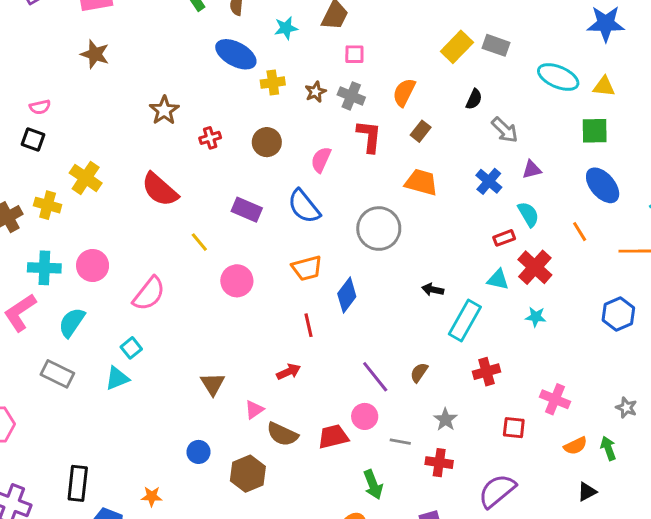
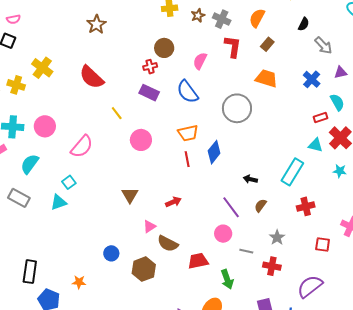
red cross: (210, 138) -> (150, 67), moved
black arrow: (433, 290) -> (250, 179), moved
red line: (309, 325) -> (187, 159), moved
brown triangle: (213, 384) -> (130, 195), moved
red trapezoid: (333, 437) -> (198, 261), moved

